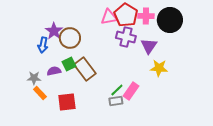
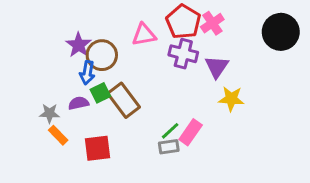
pink cross: (146, 16) -> (212, 23), turned -35
pink triangle: (109, 17) -> (144, 35), moved
black circle: (170, 20) -> (281, 32), moved
blue arrow: (43, 45) -> (87, 73), moved

